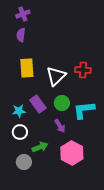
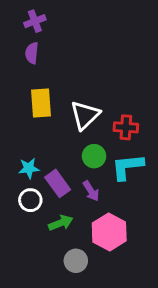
red cross: (83, 70) -> (126, 127), moved
purple rectangle: (38, 104) -> (58, 183), moved
gray circle: (24, 162) -> (76, 261), moved

